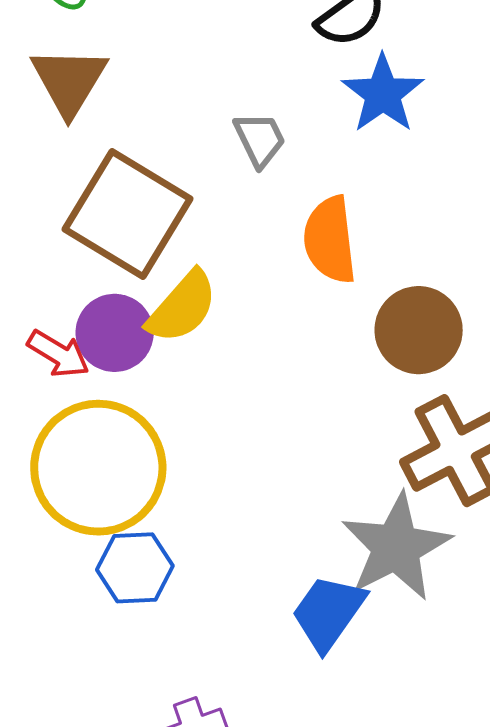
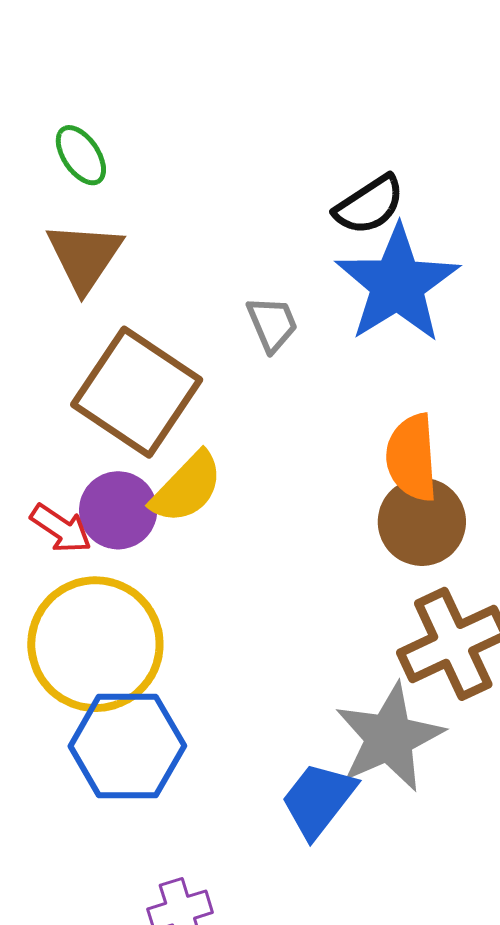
blue star: (383, 94) -> (397, 284), size x1.5
orange semicircle: (330, 240) -> (412, 458), moved
blue hexagon: (135, 568) -> (127, 746), size x1.5

